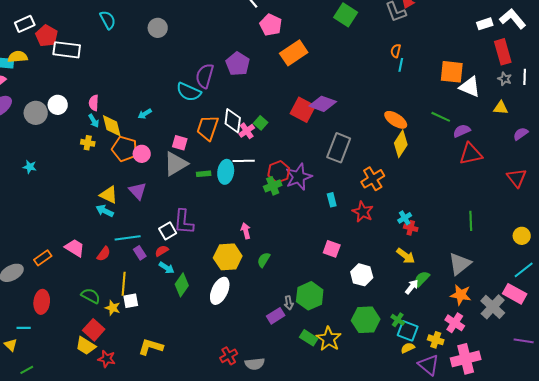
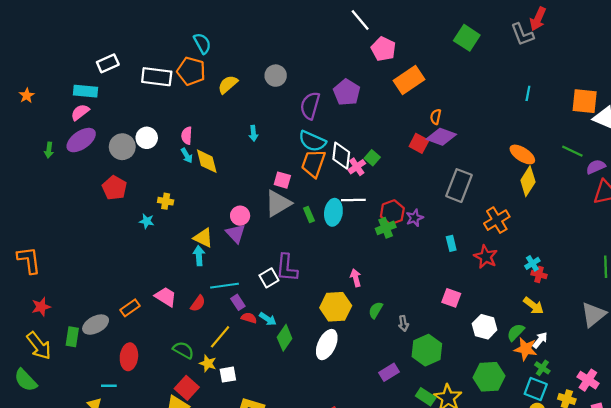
white rectangle: (25, 24) -> (108, 63), moved
gray circle: (158, 28) -> (276, 76), moved
red pentagon: (47, 36) -> (114, 188), moved
orange semicircle: (396, 51) -> (436, 117), moved
yellow semicircle: (18, 57) -> (228, 84), moved, turned -36
cyan semicircle: (189, 92) -> (312, 141), moved
red square: (303, 110) -> (419, 143), size x0.7
cyan arrow: (145, 114) -> (253, 133), moved, turned -64
yellow cross: (88, 143) -> (166, 201), moved
orange pentagon: (125, 149) -> (191, 71), moved
pink circle: (142, 154) -> (240, 216), moved
cyan star: (30, 167) -> (147, 221), moved
green rectangle: (204, 174) -> (309, 215), turned 72
purple star: (299, 177) -> (415, 218), size x0.6
cyan arrow: (105, 211) -> (199, 256), turned 60
red semicircle: (162, 251) -> (249, 318), moved, turned 48
green semicircle: (422, 279) -> (516, 332), moved
yellow line: (124, 284) -> (220, 337), turned 35
orange star: (461, 295) -> (526, 349), moved
white square: (131, 301) -> (228, 375), moved
gray arrow: (289, 303) -> (403, 323), moved
green cross: (398, 320) -> (542, 368), moved

